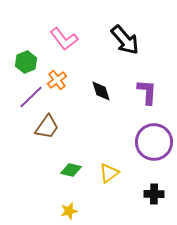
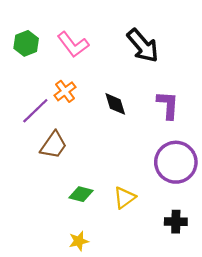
green hexagon: (26, 62) -> (26, 43), moved

